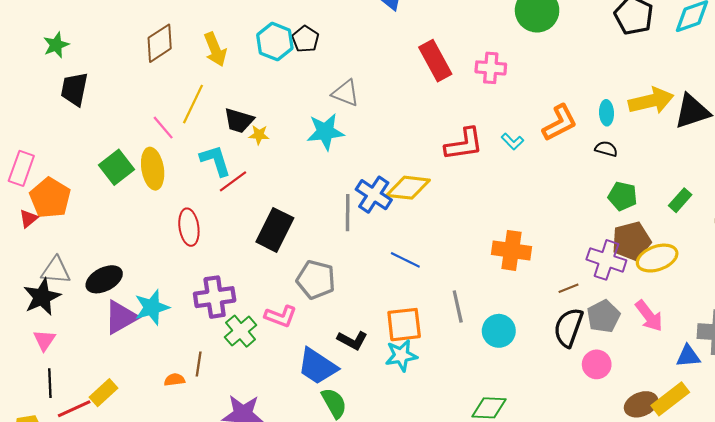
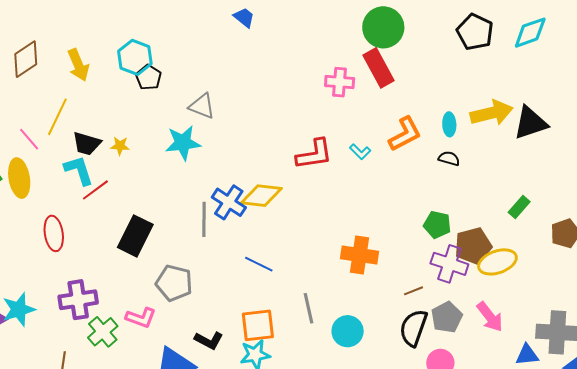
black pentagon: (305, 39) -> (149, 77), moved
red rectangle: (435, 61) -> (379, 68), moved
black trapezoid: (239, 121) -> (87, 144), moved
green pentagon: (623, 196) -> (437, 225), moved

